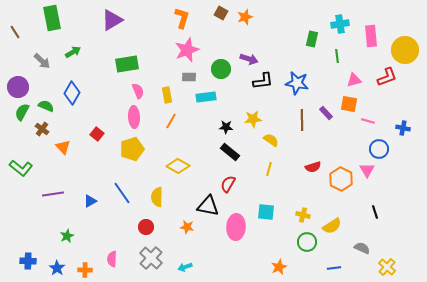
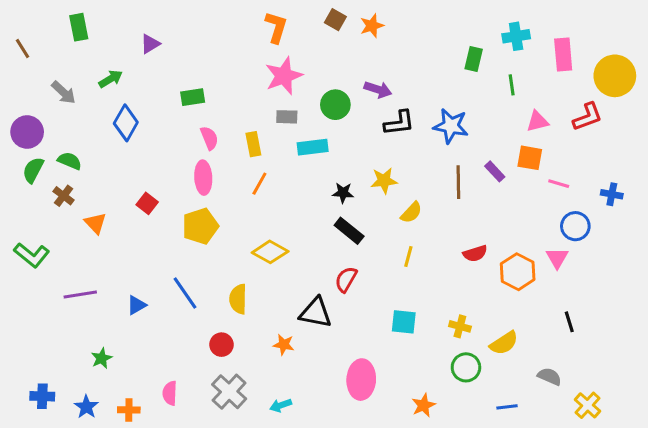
green rectangle: (52, 18) -> (79, 27), size x0.7
purple triangle: (112, 20) -> (150, 44), moved, size x0.6
green rectangle: (127, 64) -> (193, 97), size x0.7
blue diamond: (72, 93) -> (126, 123), moved
yellow semicircle: (271, 140) -> (411, 212), turned 98
pink ellipse: (236, 227) -> (361, 380), moved

